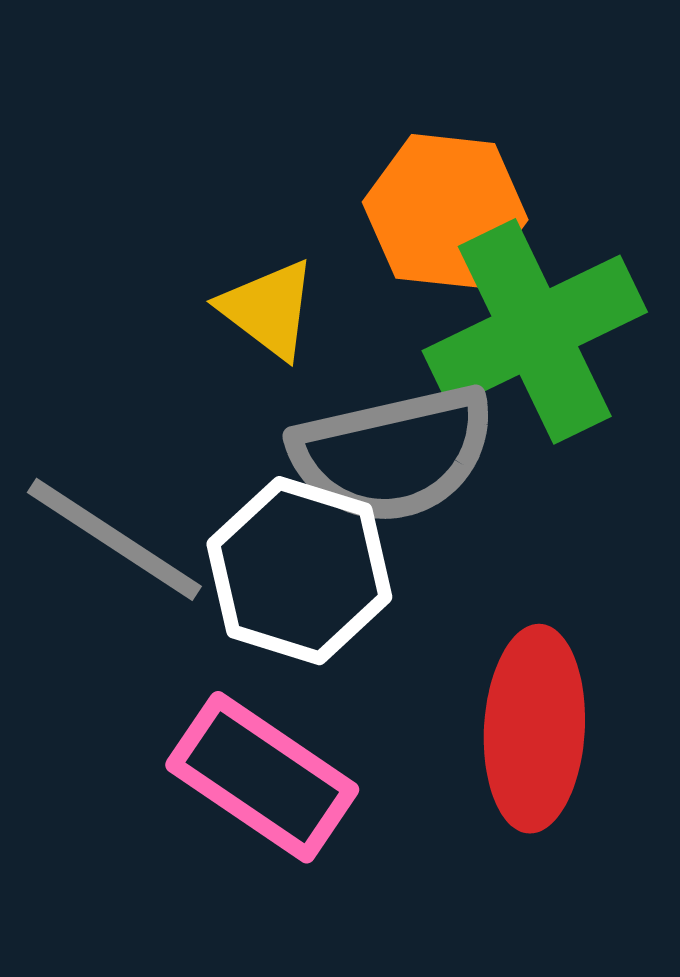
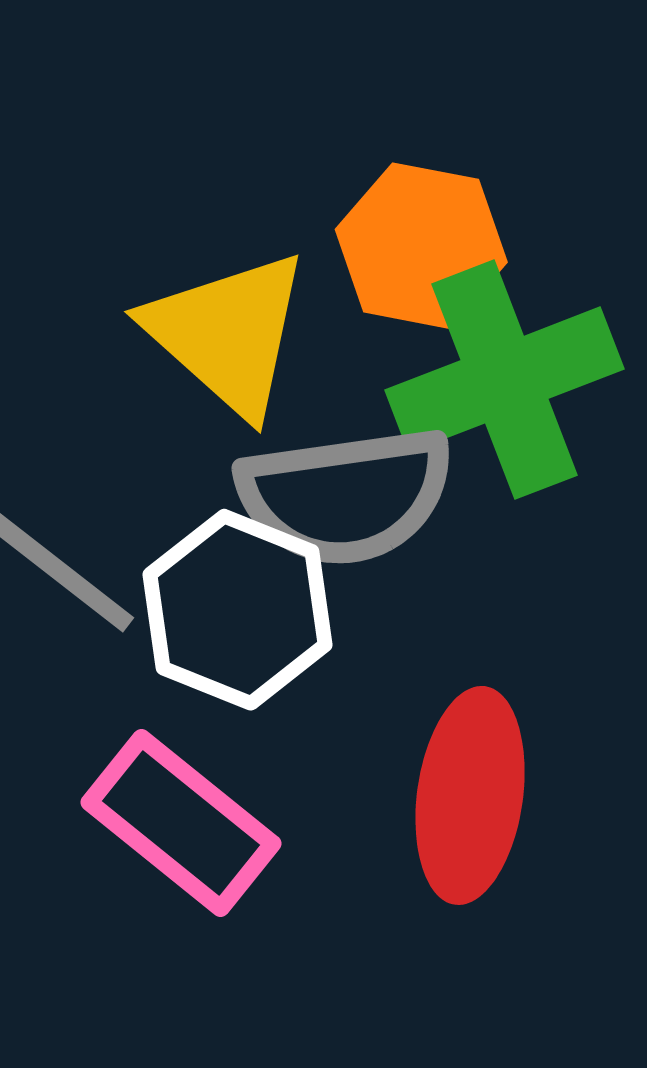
yellow triangle: (268, 309) -> (228, 333), size x1.6

